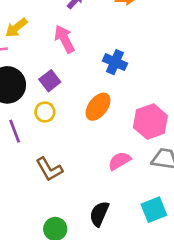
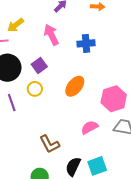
blue cross: (115, 62) -> (86, 43), moved, turned -30
brown L-shape: (49, 169) -> (50, 144), moved
cyan square: (154, 210) -> (97, 166), moved

